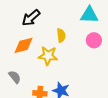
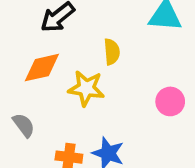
pink circle: (94, 40) -> (170, 101), moved

